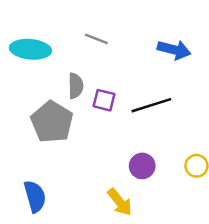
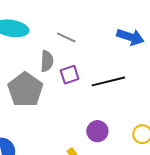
gray line: (96, 39) -> (66, 38), moved
purple square: (104, 100) -> (70, 75), turned -36

